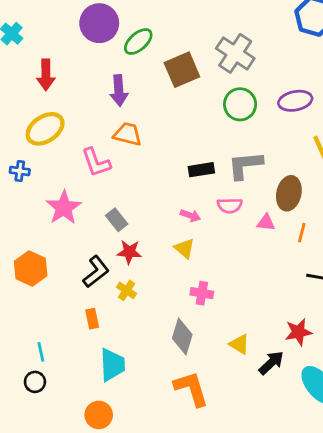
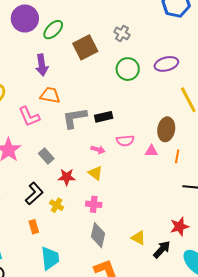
gray cross: (235, 53) -> (122, 33), size x0.6
gray L-shape: (245, 165) -> (75, 118), moved
red star: (129, 252) -> (67, 177), moved
pink cross: (202, 293) -> (94, 204), moved

